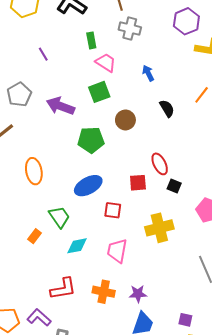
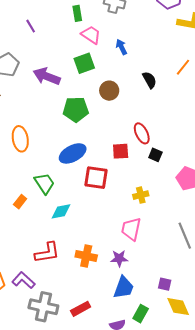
blue arrow: (148, 73) -> (121, 47), moved
red square: (113, 210) -> (96, 178), size x1.4
yellow cross: (159, 228) -> (141, 195), size x0.6
pink trapezoid: (117, 251) -> (131, 229), moved

